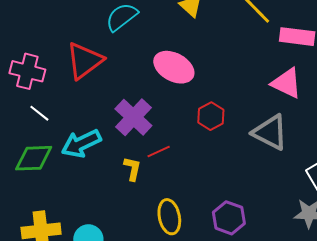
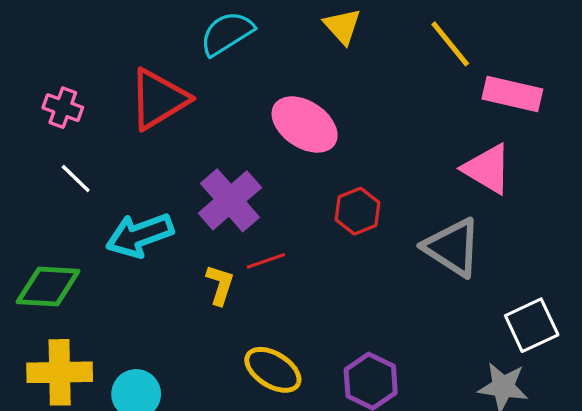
pink cross: (27, 71) -> (63, 108), size x0.7
green diamond: (34, 158) -> (48, 287), moved
yellow ellipse: (169, 217) -> (273, 370), turned -52

